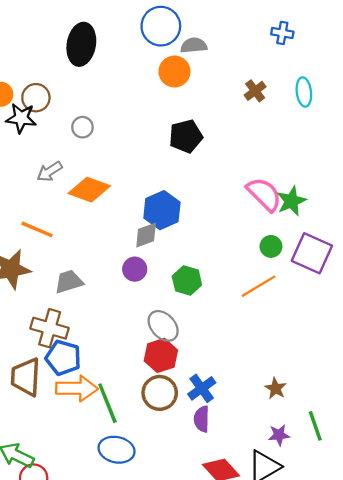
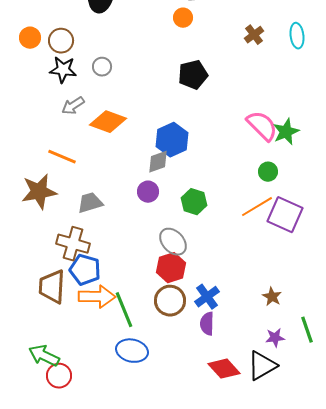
orange circle: (174, 72) -> (183, 18), size x0.7
black star: (21, 118) -> (63, 70), moved
purple square: (312, 253) -> (285, 215), moved

